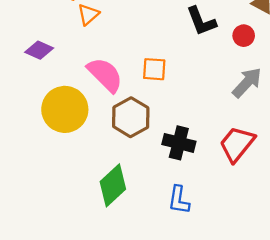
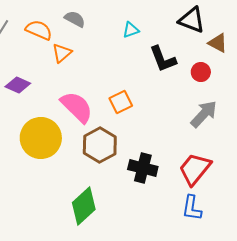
orange square: (154, 69) -> (121, 102), turned -30
blue L-shape: (179, 200) -> (192, 208), moved

